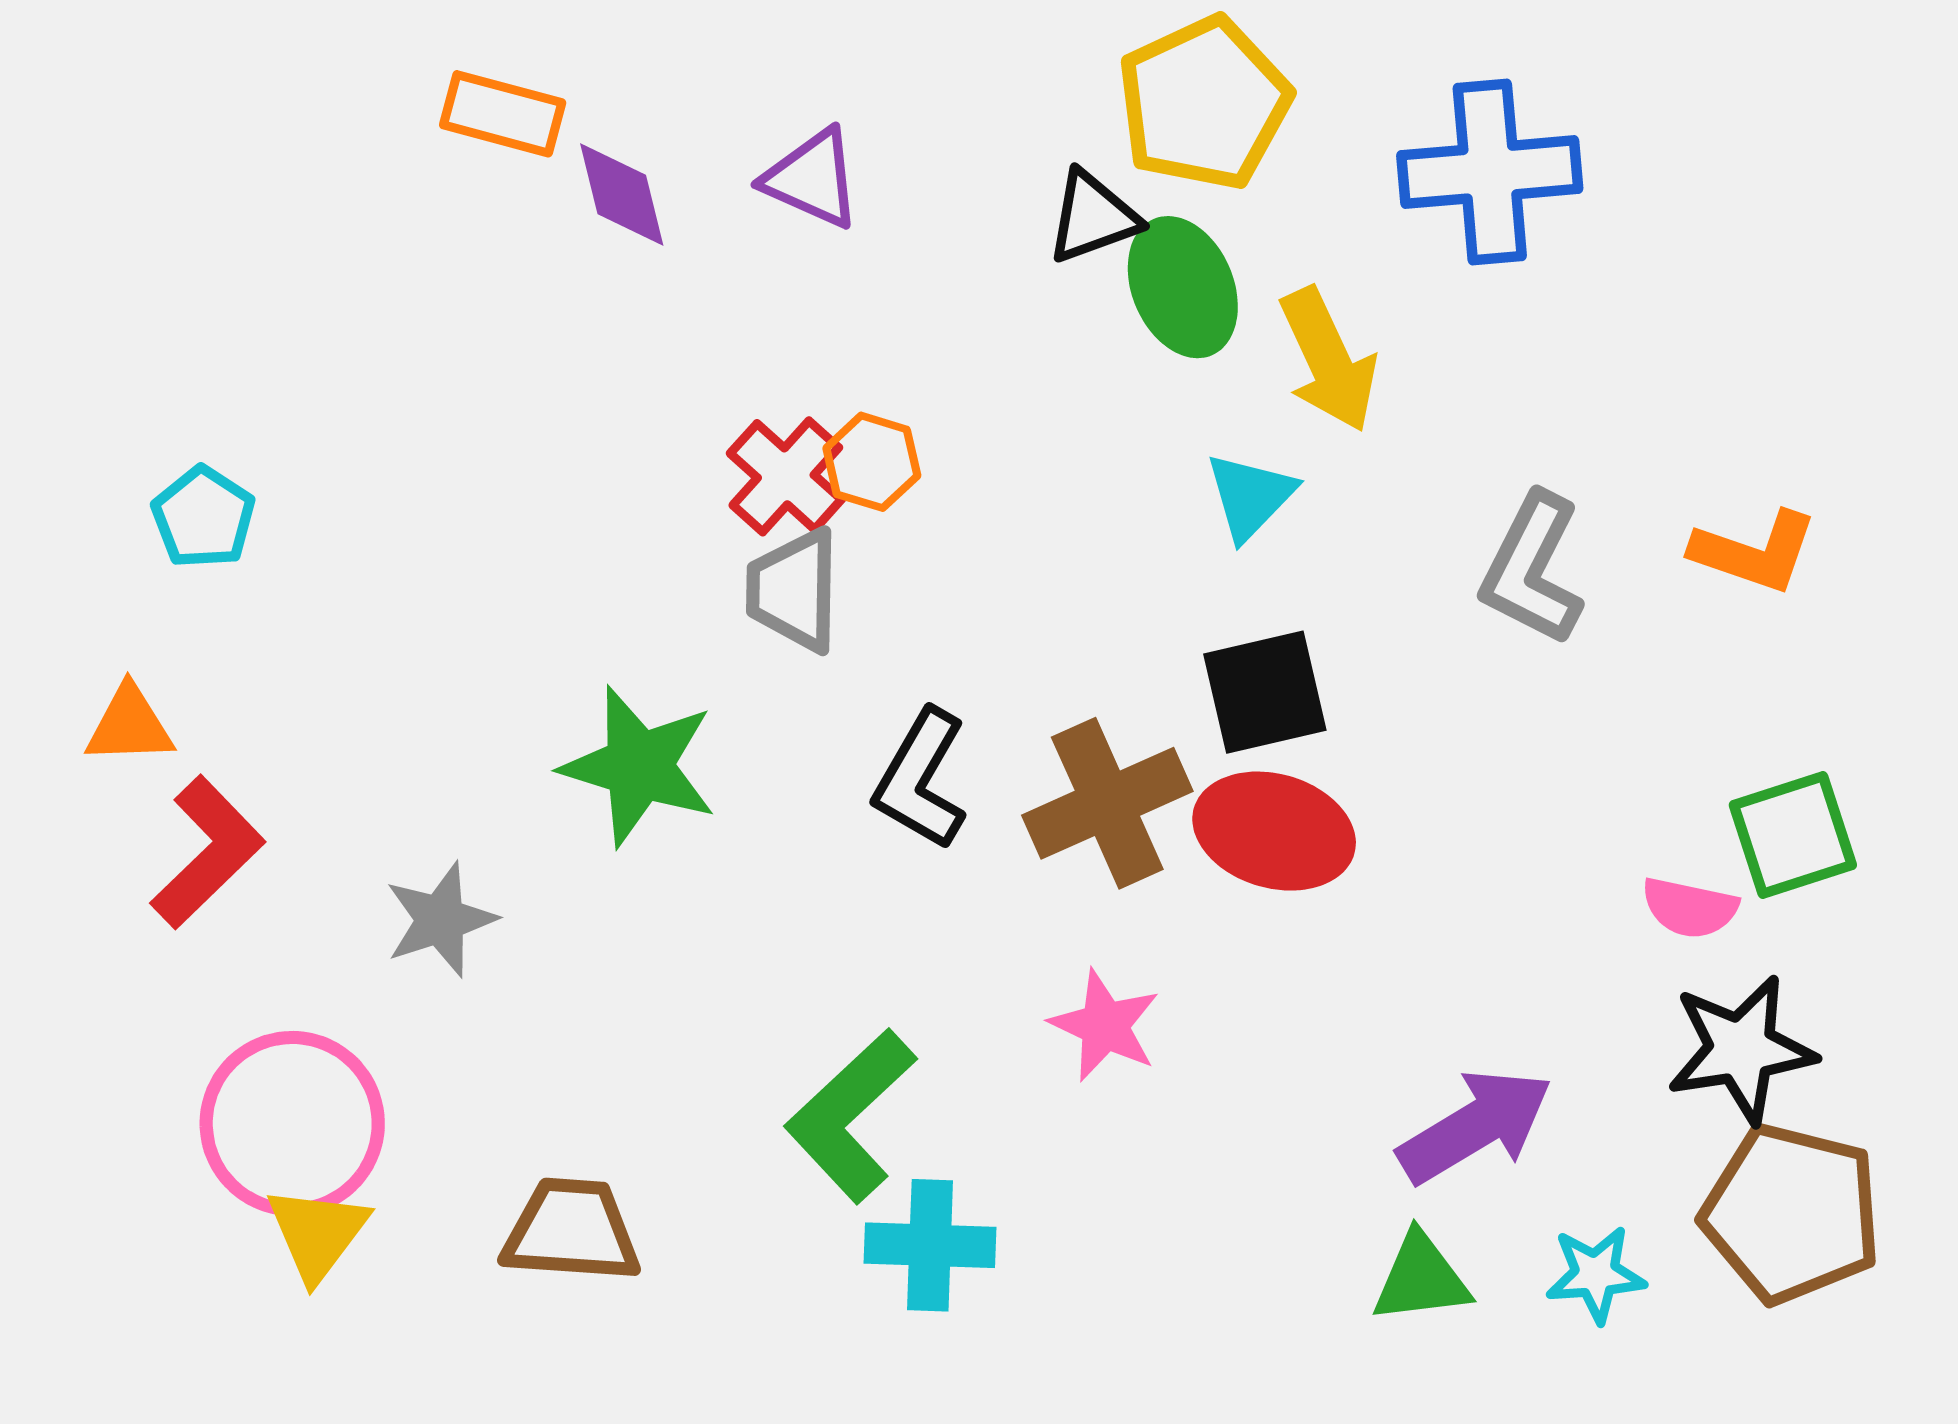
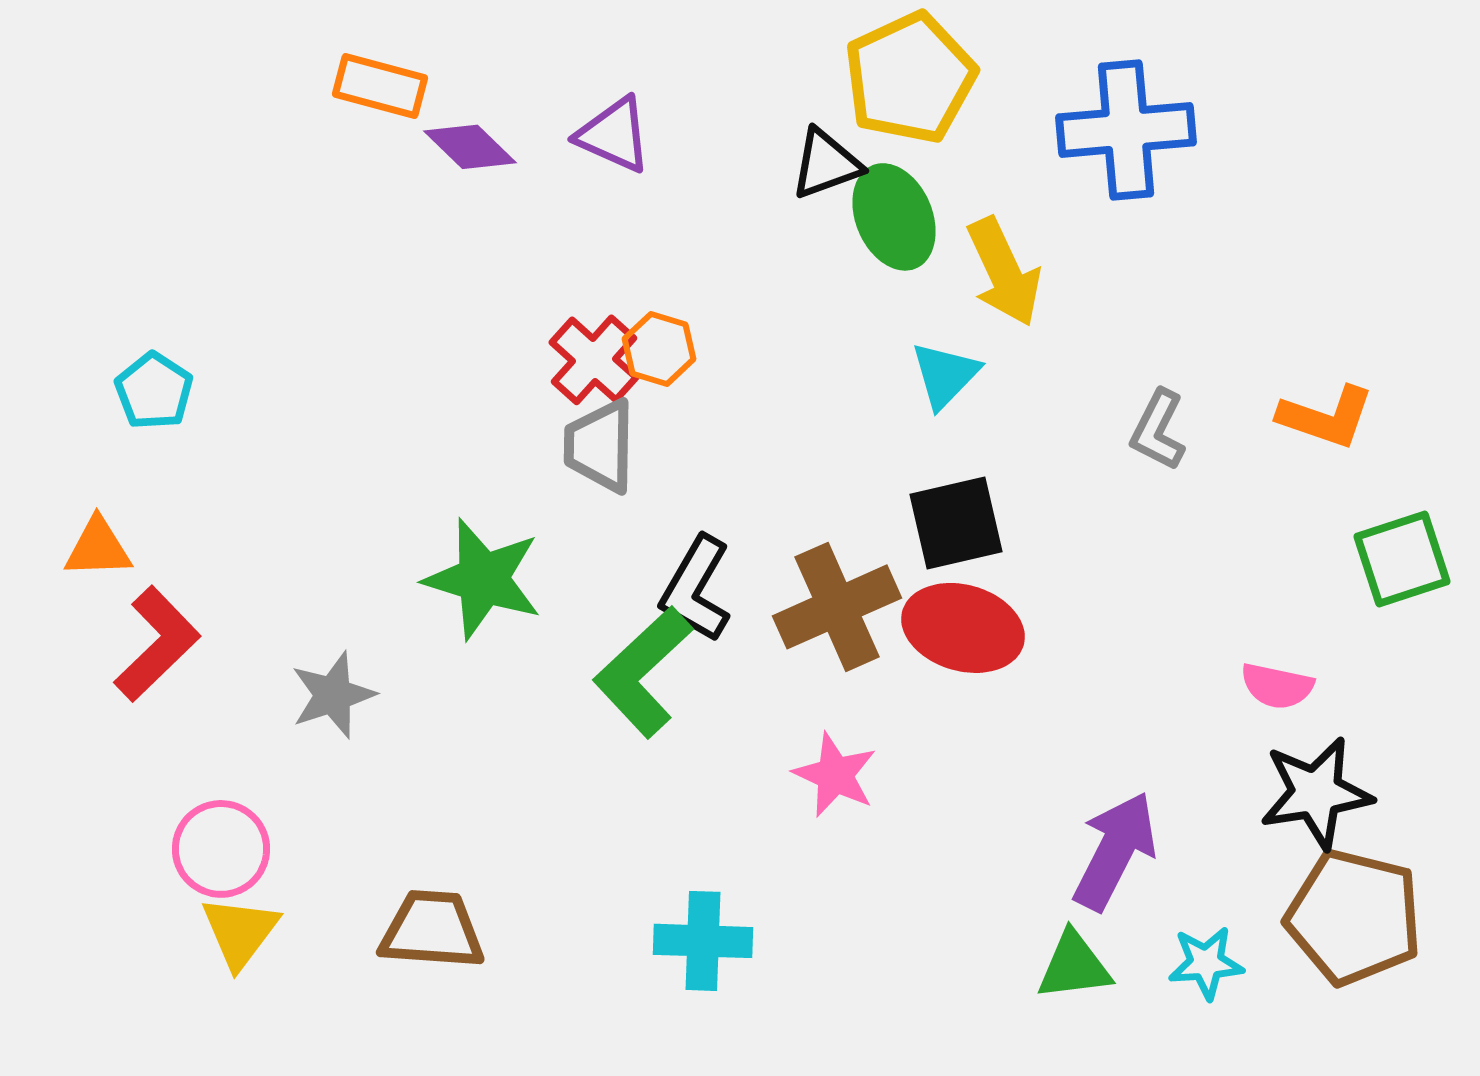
purple diamond: (622, 195) -> (470, 147), turned -32
gray L-shape: (1532, 569) -> (1158, 430), size x0.7
green square: (1793, 835) -> (1402, 559), moved
green L-shape: (851, 1116) -> (643, 672), moved
pink circle: (292, 1123) -> (221, 849), size x0.7
purple arrow: (1475, 1126) -> (1115, 851), turned -32

